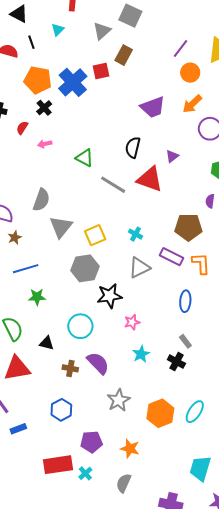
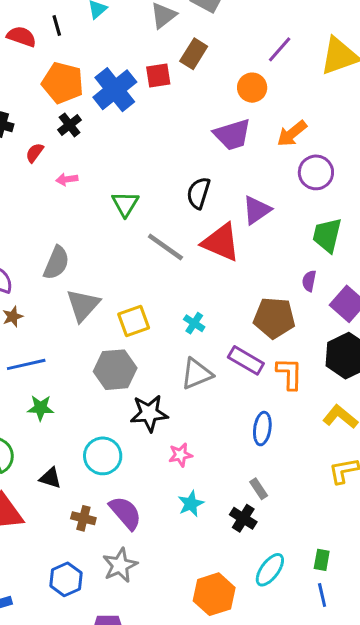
orange circle: (190, 73) -> (252, 88), moved
purple triangle: (172, 156) -> (257, 210), size x1.5
green triangle: (85, 158) -> (125, 204), turned 30
gray star: (118, 400) -> (120, 565), moved
cyan ellipse: (195, 412) -> (270, 570), moved

